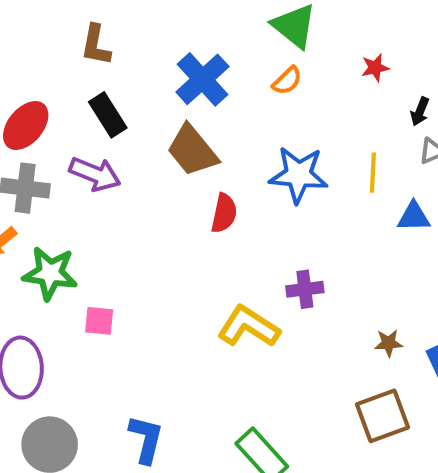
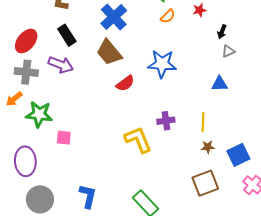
orange semicircle: (287, 81) -> (168, 16), moved
yellow line: (373, 173) -> (203, 122), moved
red semicircle: (224, 213) -> (125, 83), turned 42
yellow L-shape: (249, 327) -> (138, 140), turned 36

